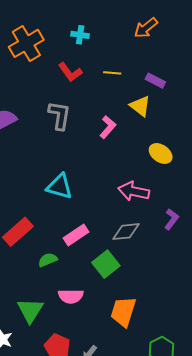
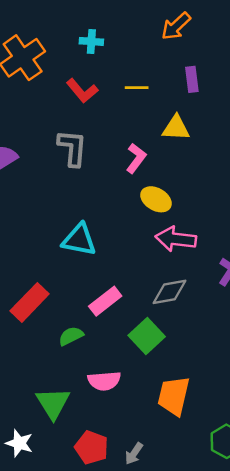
purple rectangle: (155, 81) -> (192, 79), moved, turned 60
yellow triangle: (140, 106) -> (176, 128), turned -30
yellow ellipse: (161, 153) -> (156, 199), moved

